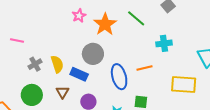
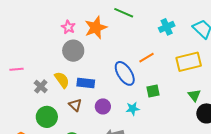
orange star: (105, 24) -> (96, 28), turned 30
cyan cross: (164, 43) -> (167, 27), moved
gray circle: (93, 54) -> (73, 51), moved

